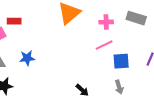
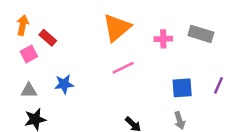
red rectangle: (14, 21) -> (48, 38), turned 40
pink line: (104, 45) -> (123, 68), moved

